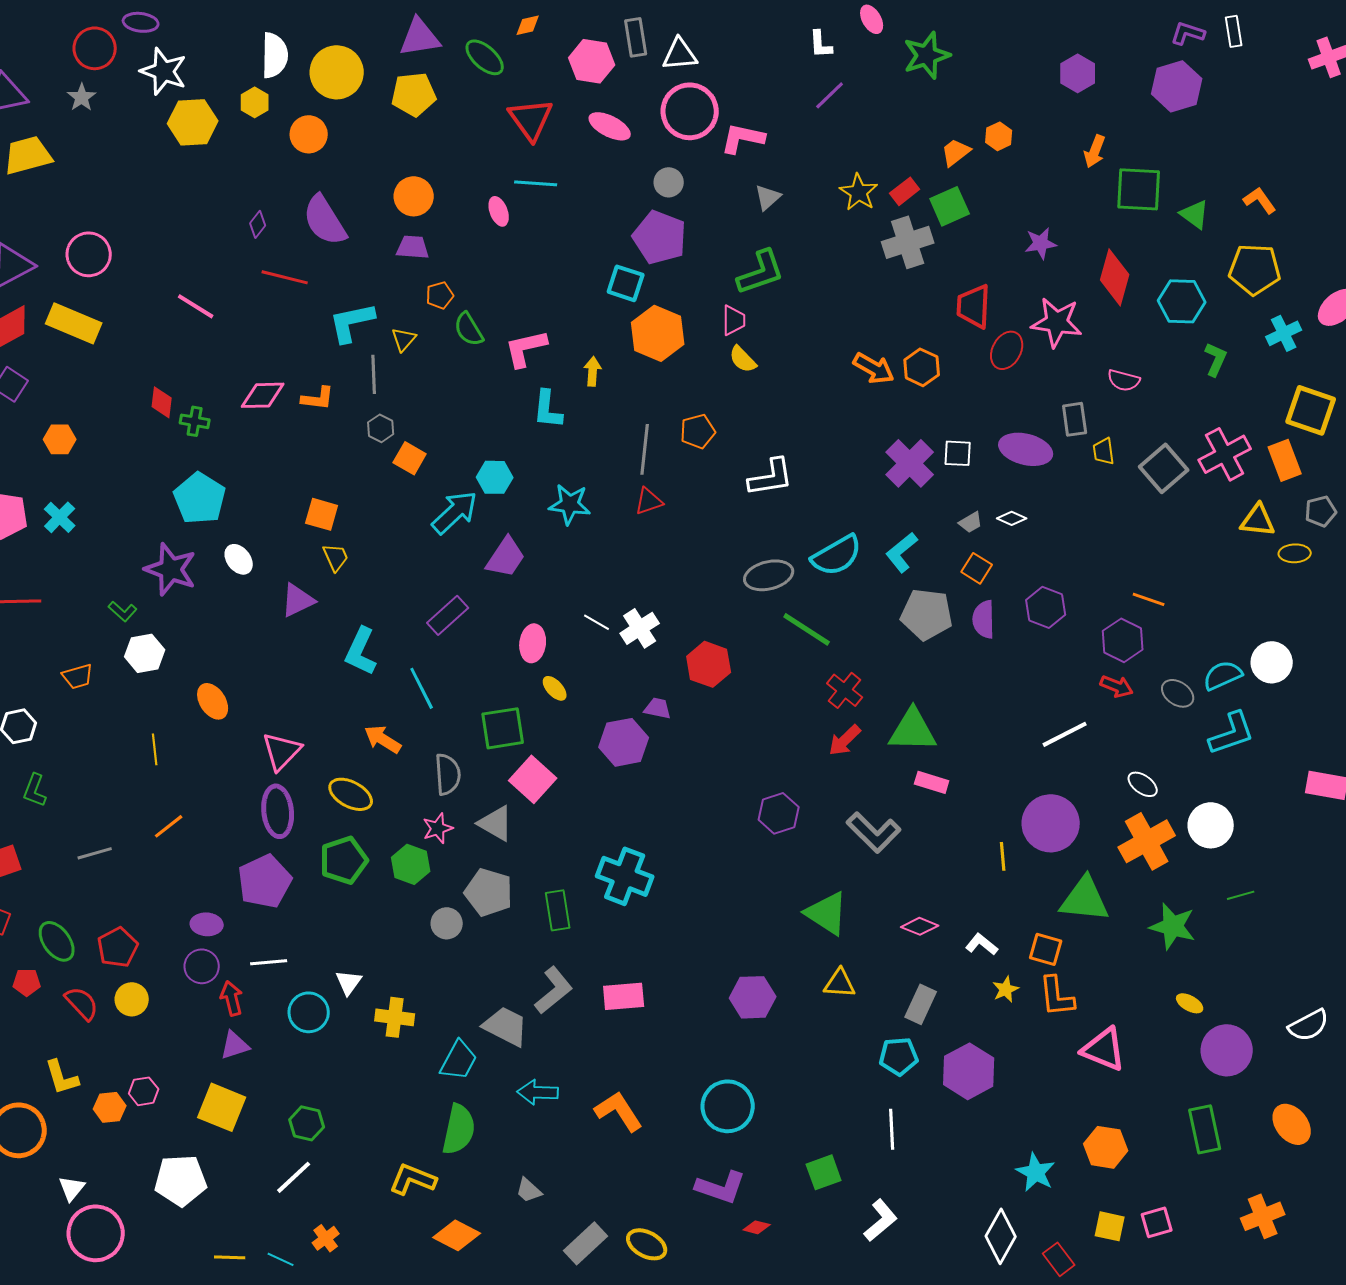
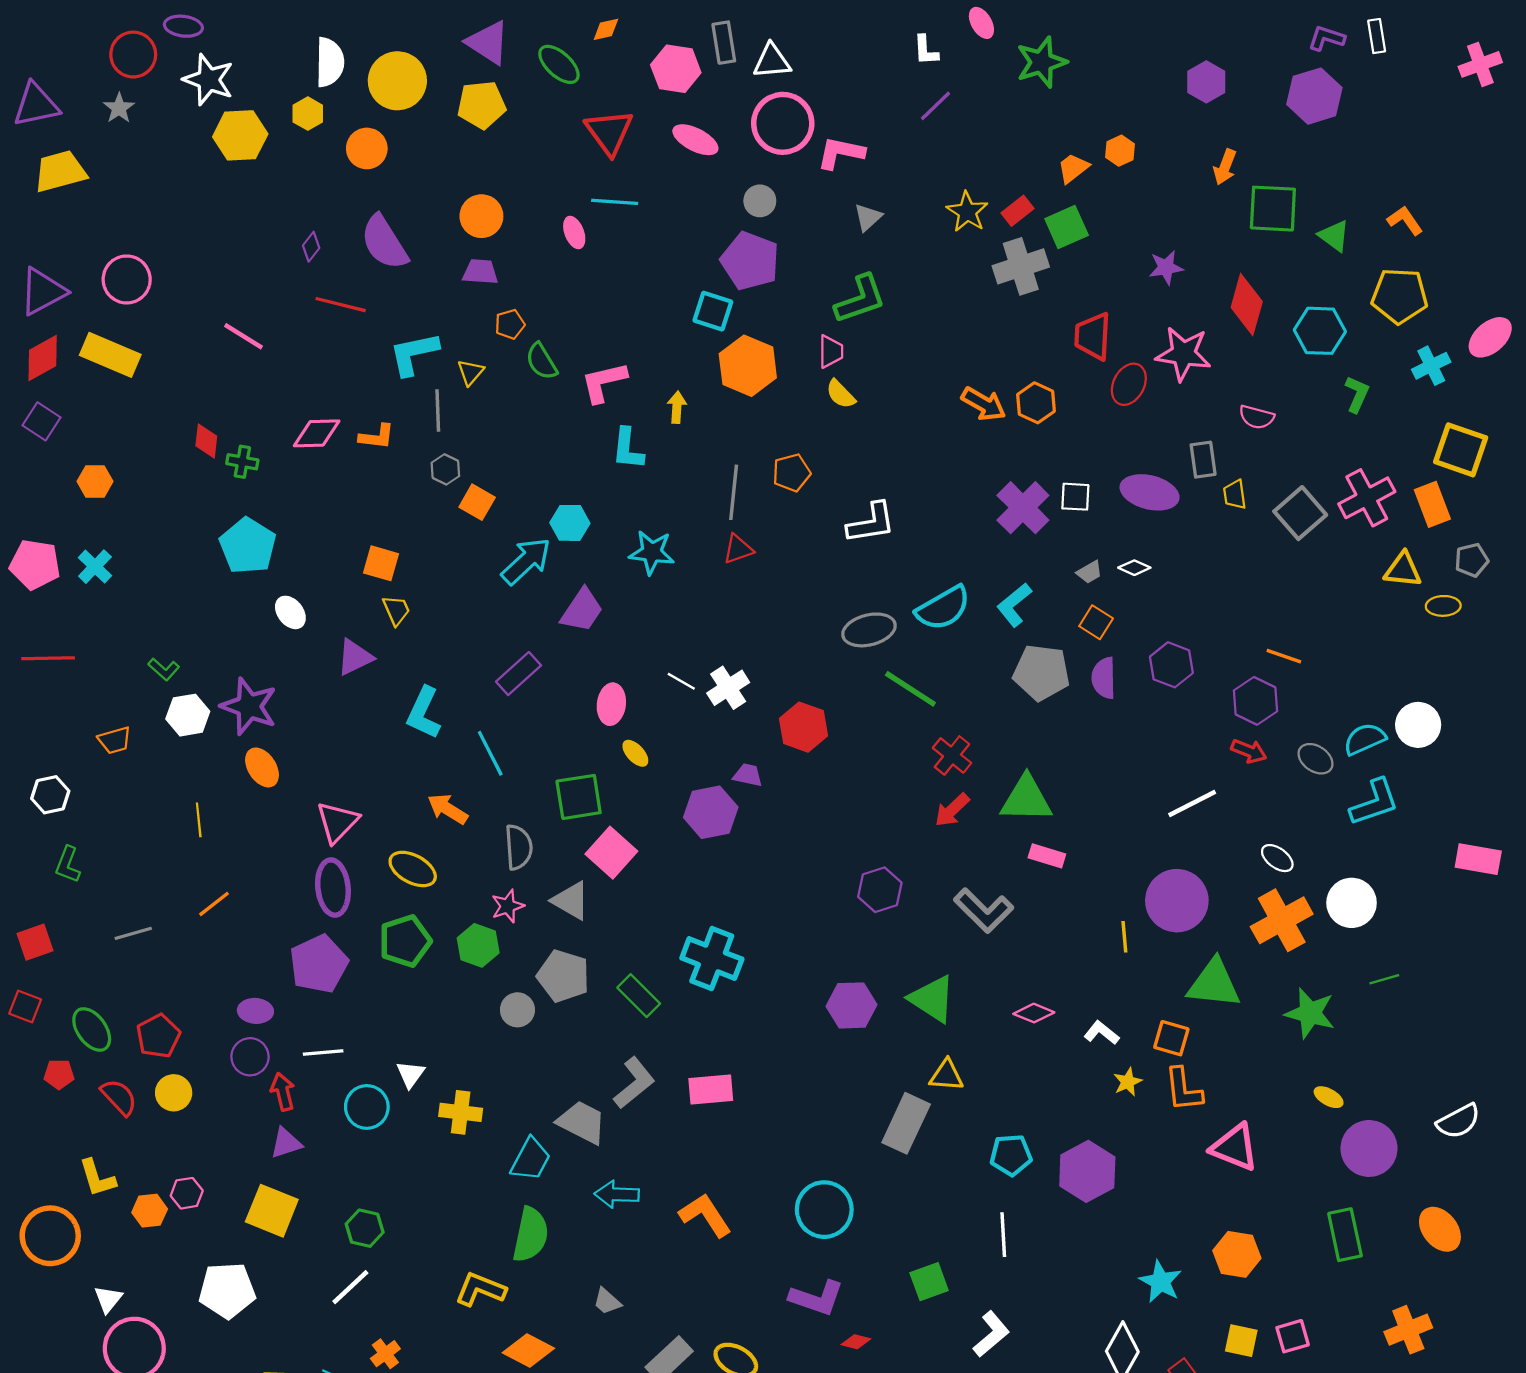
purple triangle: (420, 37) -> (488, 43), turned 42
purple star: (171, 569) -> (249, 706), moved
green rectangle: (558, 910) -> (639, 996), turned -36
purple hexagon: (753, 997) -> (852, 1005), moved
gray rectangle: (921, 1004) -> (906, 1123), moved, size x1.4

